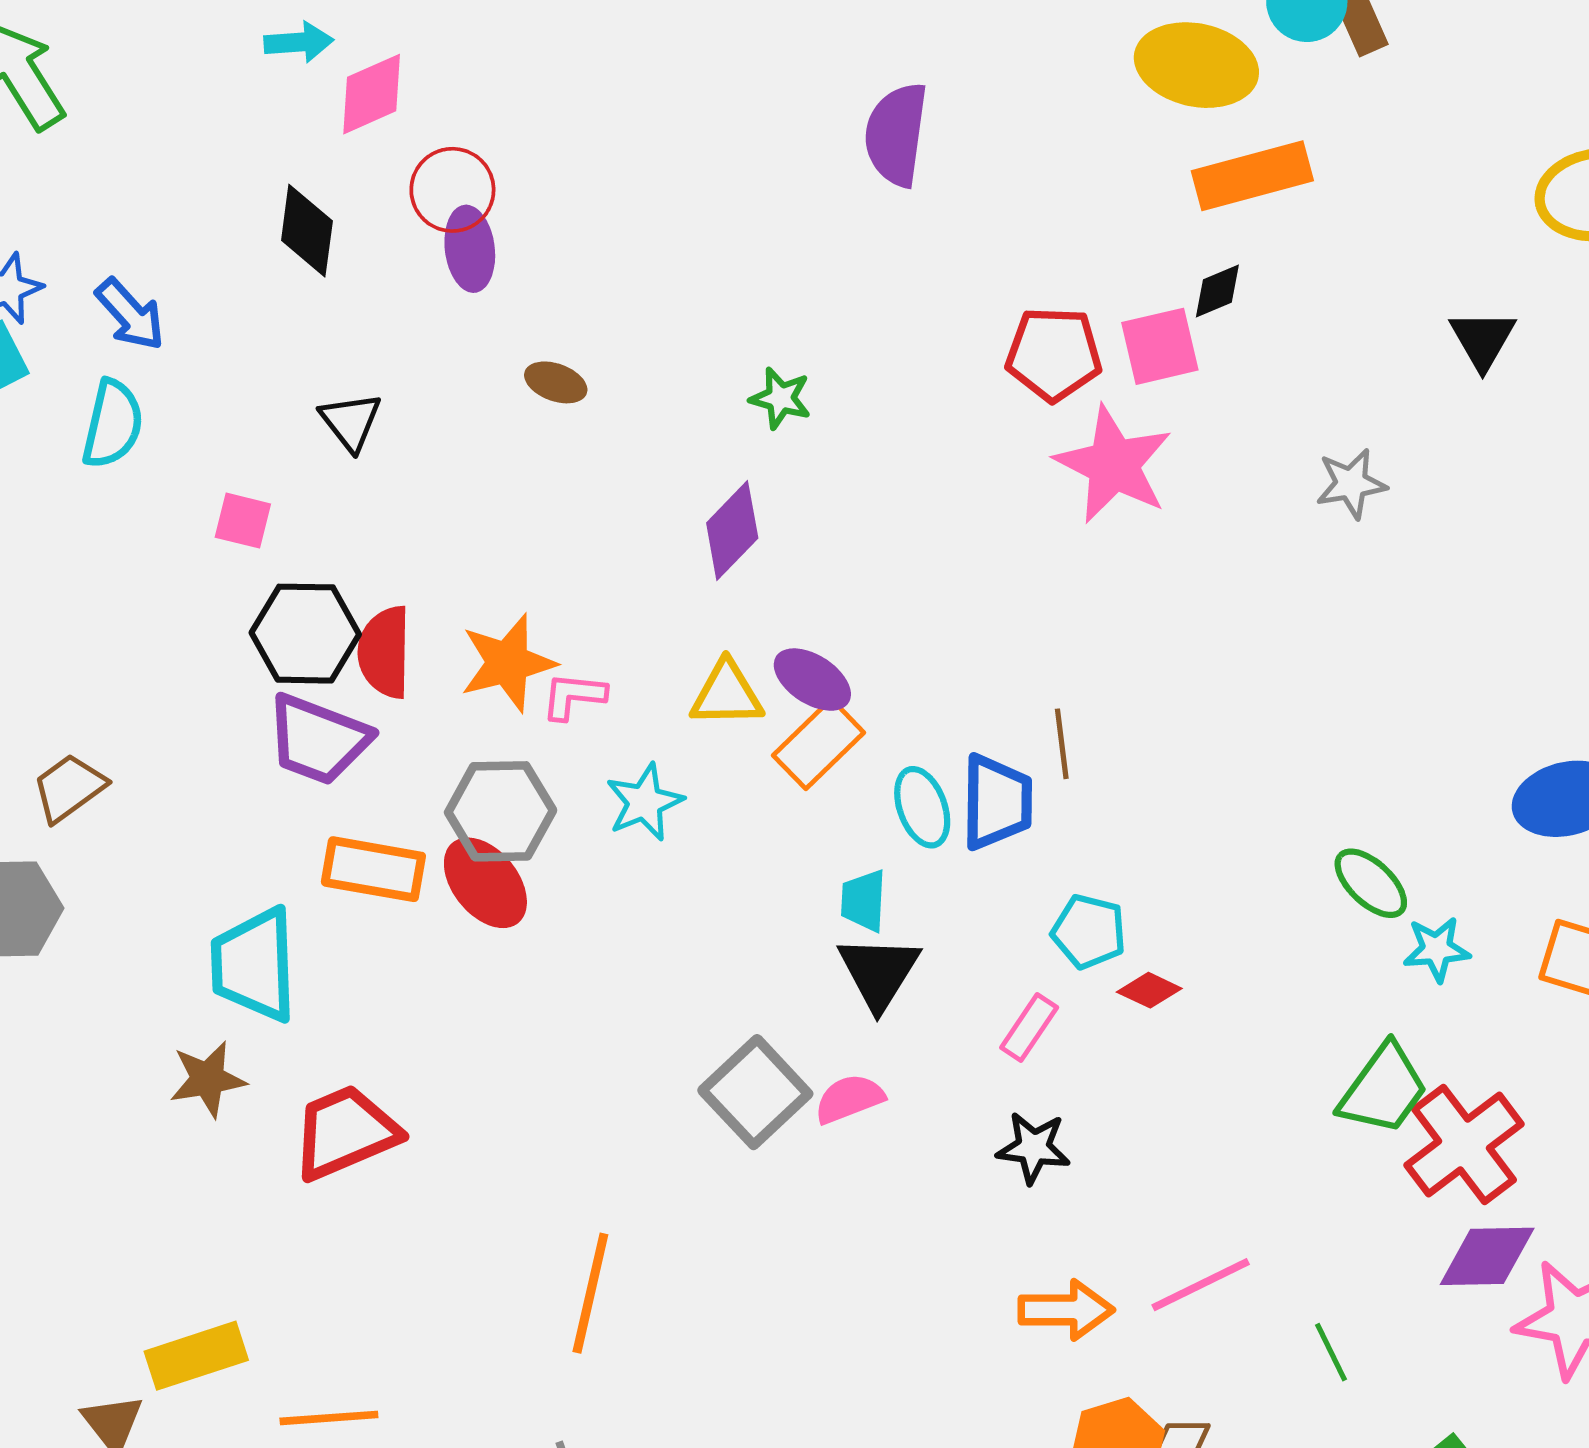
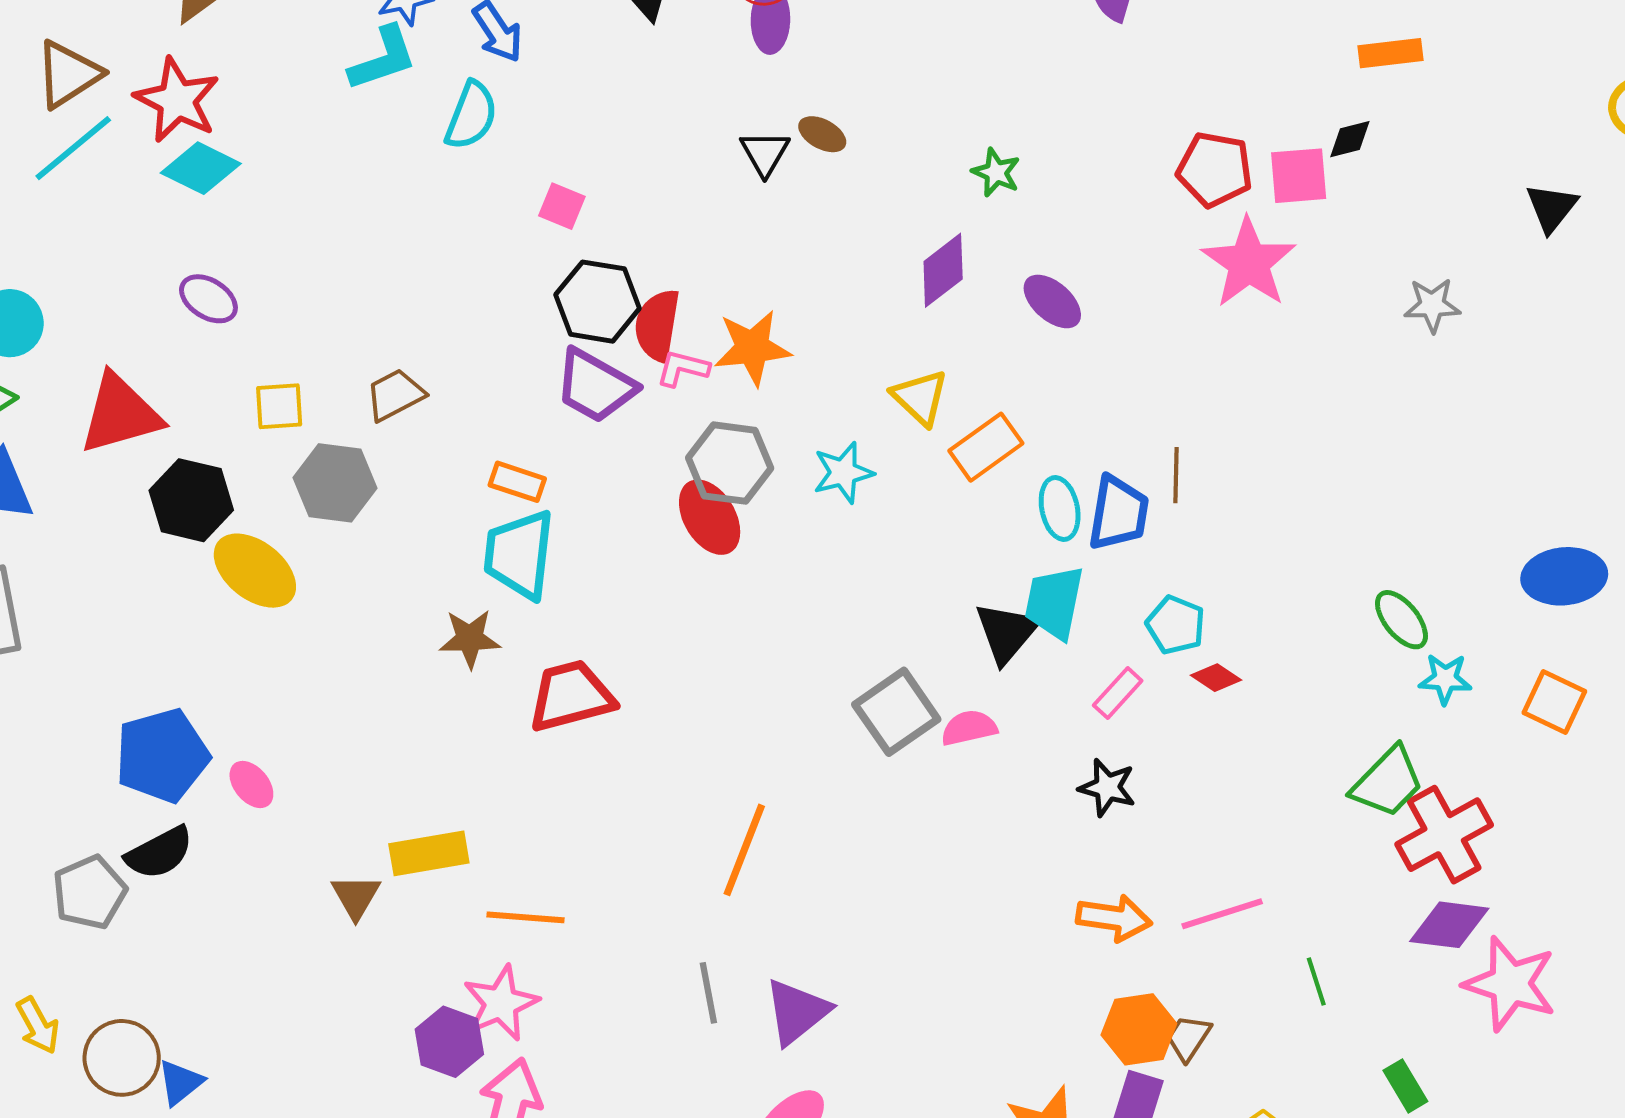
orange rectangle: (1252, 176) -> (1391, 53), size x0.7
black triangle: (351, 422) -> (765, 153), moved
purple ellipse: (812, 680) -> (1052, 301), moved
yellow triangle: (727, 694) -> (920, 398), turned 36
pink L-shape: (574, 696) -> (683, 368), moved
orange rectangle: (373, 869) -> (517, 482), moved, size x0.7
cyan trapezoid: (864, 901) -> (1054, 602), moved, size x1.5

